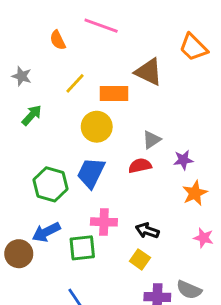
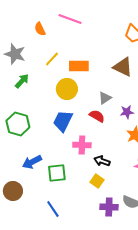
brown triangle: (149, 72) -> (123, 67), moved
gray star: (22, 76) -> (15, 54), size x1.5
red semicircle: (140, 166) -> (97, 116), turned 42
green hexagon: (51, 184) -> (18, 124), moved
pink cross: (104, 222) -> (82, 145), moved
brown circle: (19, 254) -> (13, 191), moved

